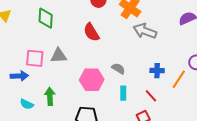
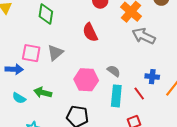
gray triangle: (59, 56) -> (55, 53), turned -42
cyan rectangle: (123, 93) -> (116, 96), size x1.5
green arrow: (50, 96) -> (43, 93), turned -78
red line: (151, 96) -> (139, 94), moved

